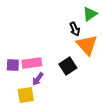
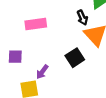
pink rectangle: (32, 63) -> (36, 24), moved

